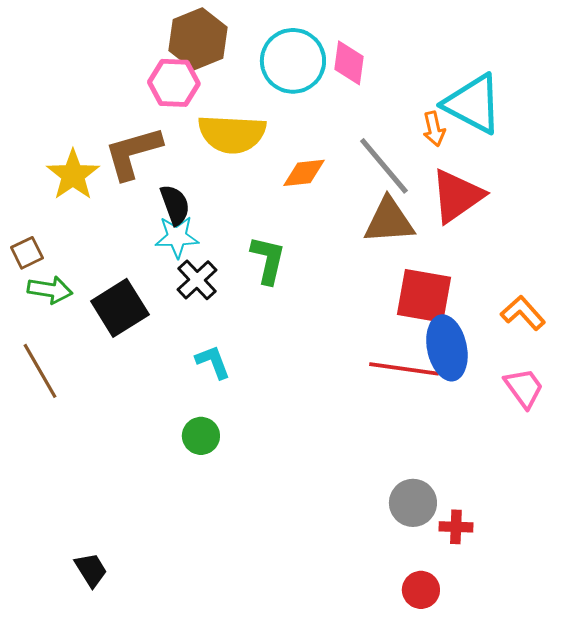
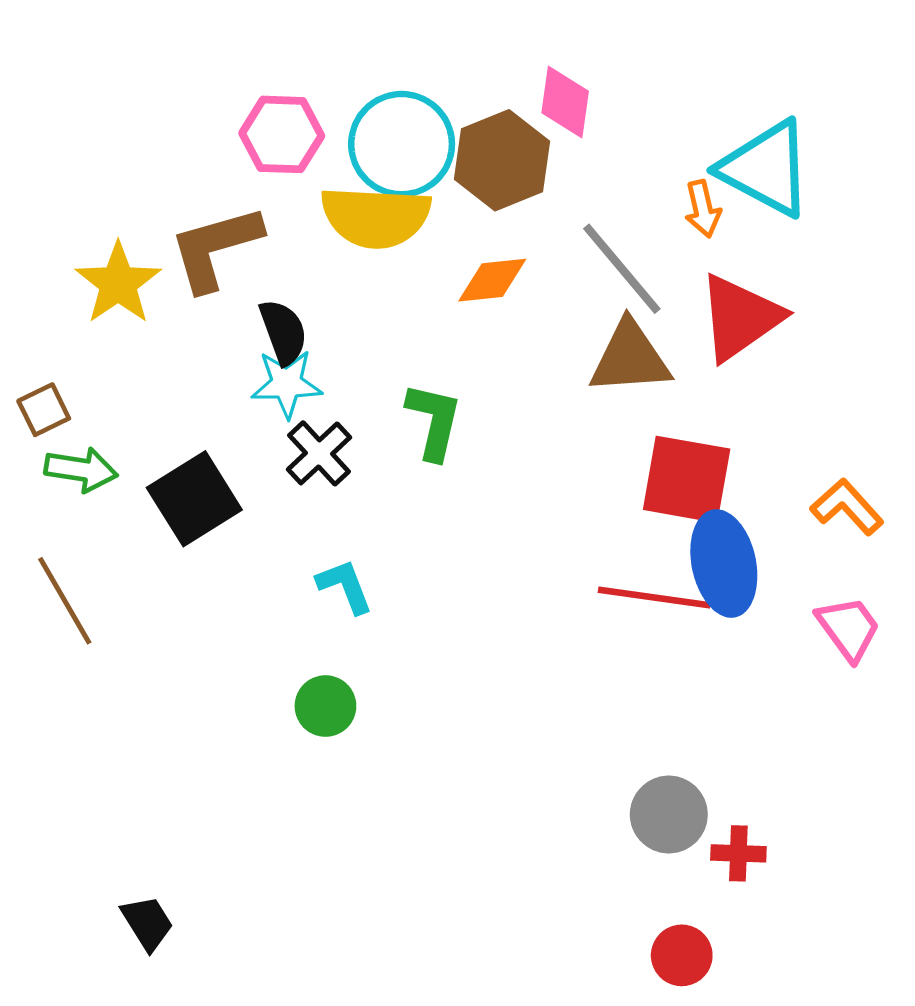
brown hexagon: (198, 39) -> (502, 160), moved
cyan circle: (293, 61) -> (402, 144), moved

